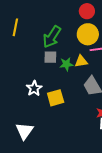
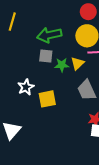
green arrow: (52, 37) -> (49, 35), turned 40
yellow triangle: (81, 61) -> (77, 63), turned -40

